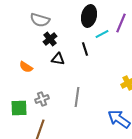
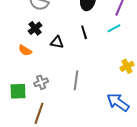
cyan line: (102, 34) -> (114, 28), moved
black cross: (50, 39) -> (35, 28), moved

